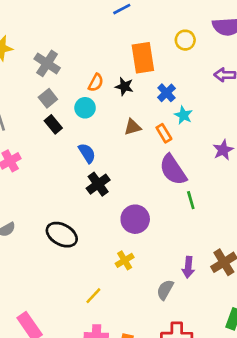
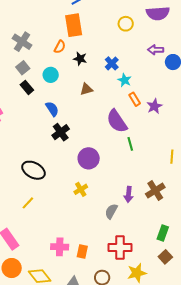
orange rectangle: (143, 58) -> (74, 25), moved
orange semicircle: (96, 83) -> (60, 47), moved
orange rectangle: (164, 133) -> (135, 99), moved
yellow line: (93, 296) -> (28, 203), moved

